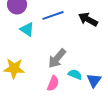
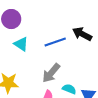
blue line: (53, 15) -> (55, 42), moved

